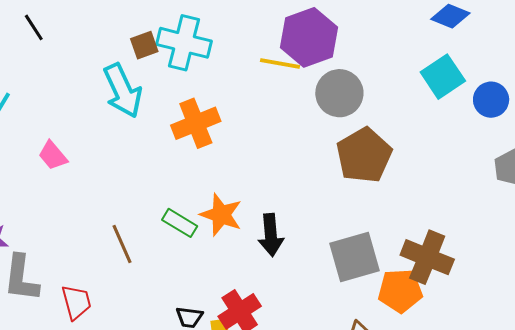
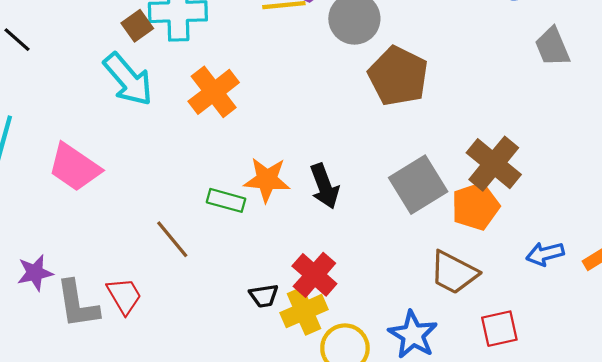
pink trapezoid: (53, 155) -> (74, 167), size x1.6
brown cross: (427, 257) -> (494, 164), turned 33
red trapezoid: (76, 302) -> (124, 296), moved

